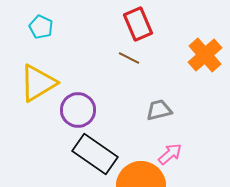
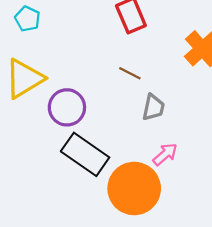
brown line: (129, 58) -> (130, 73), moved
gray trapezoid: (159, 110) -> (153, 107), turned 116

